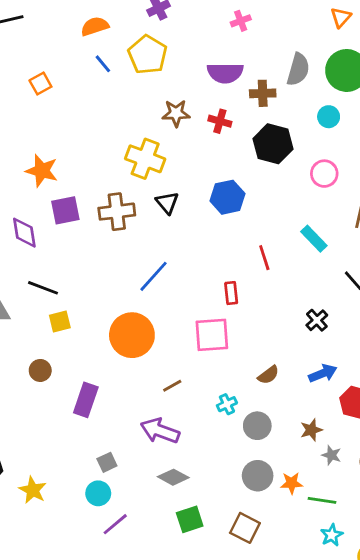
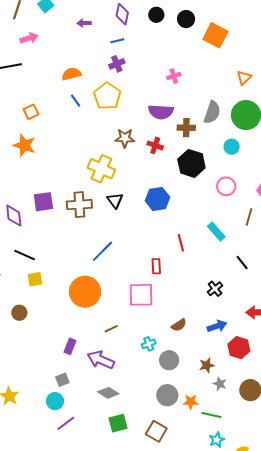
orange star: (42, 171) -> (24, 145), moved
purple rectangle: (86, 400) -> (70, 346), moved, size x0.7

